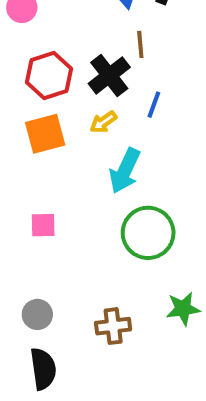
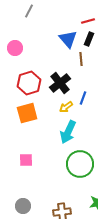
brown line: (140, 44) -> (81, 59), moved
yellow arrow: (103, 122) -> (66, 107), moved

